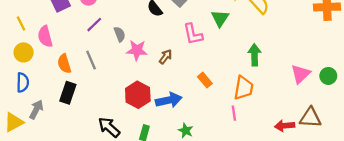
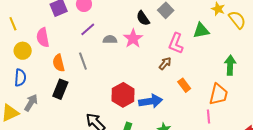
green triangle: (220, 18) -> (201, 31), turned 42
yellow line: (21, 24) -> (13, 24), moved
gray semicircle: (120, 34) -> (110, 39), turned -72
pink L-shape: (193, 34) -> (176, 43), turned 30
pink star: (137, 50) -> (133, 38), moved, turned 30
brown arrow: (166, 57) -> (165, 63), moved

